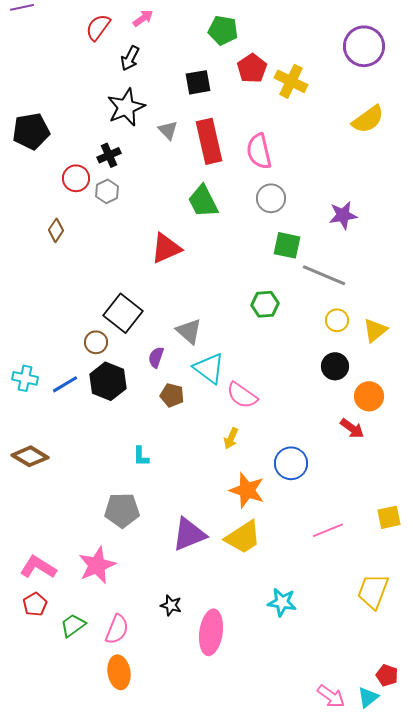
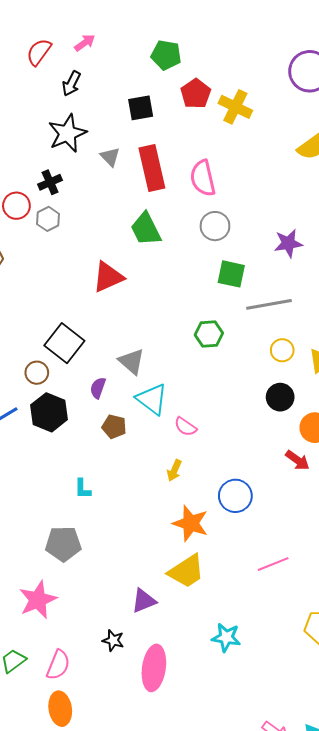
gray line: (324, 275) -> (269, 304), turned -33
pink semicircle: (242, 395) -> (185, 427), size x0.7
purple triangle: (189, 534) -> (144, 601), moved, size x0.7

